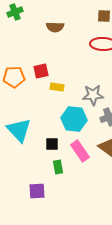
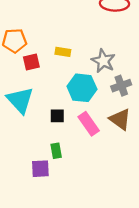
red square: (41, 71) -> (31, 62), moved
gray star: (93, 95) -> (103, 61), turned 30
green rectangle: (58, 167) -> (56, 151), moved

